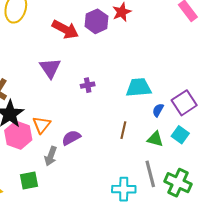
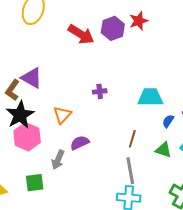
purple triangle: (50, 68) -> (32, 78), moved, turned -30
orange triangle: (42, 125) -> (62, 115), moved
gray line: (150, 174) -> (130, 171), moved

